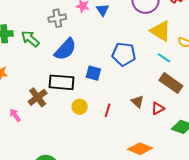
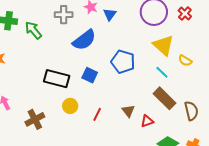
blue semicircle: (65, 49) -> (84, 40), moved
brown cross: (38, 97) -> (35, 119), moved

